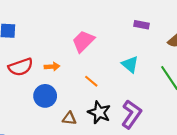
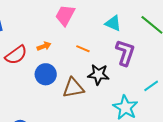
purple L-shape: (131, 114) -> (125, 53), moved
brown triangle: (69, 118) -> (73, 88), size x1.6

